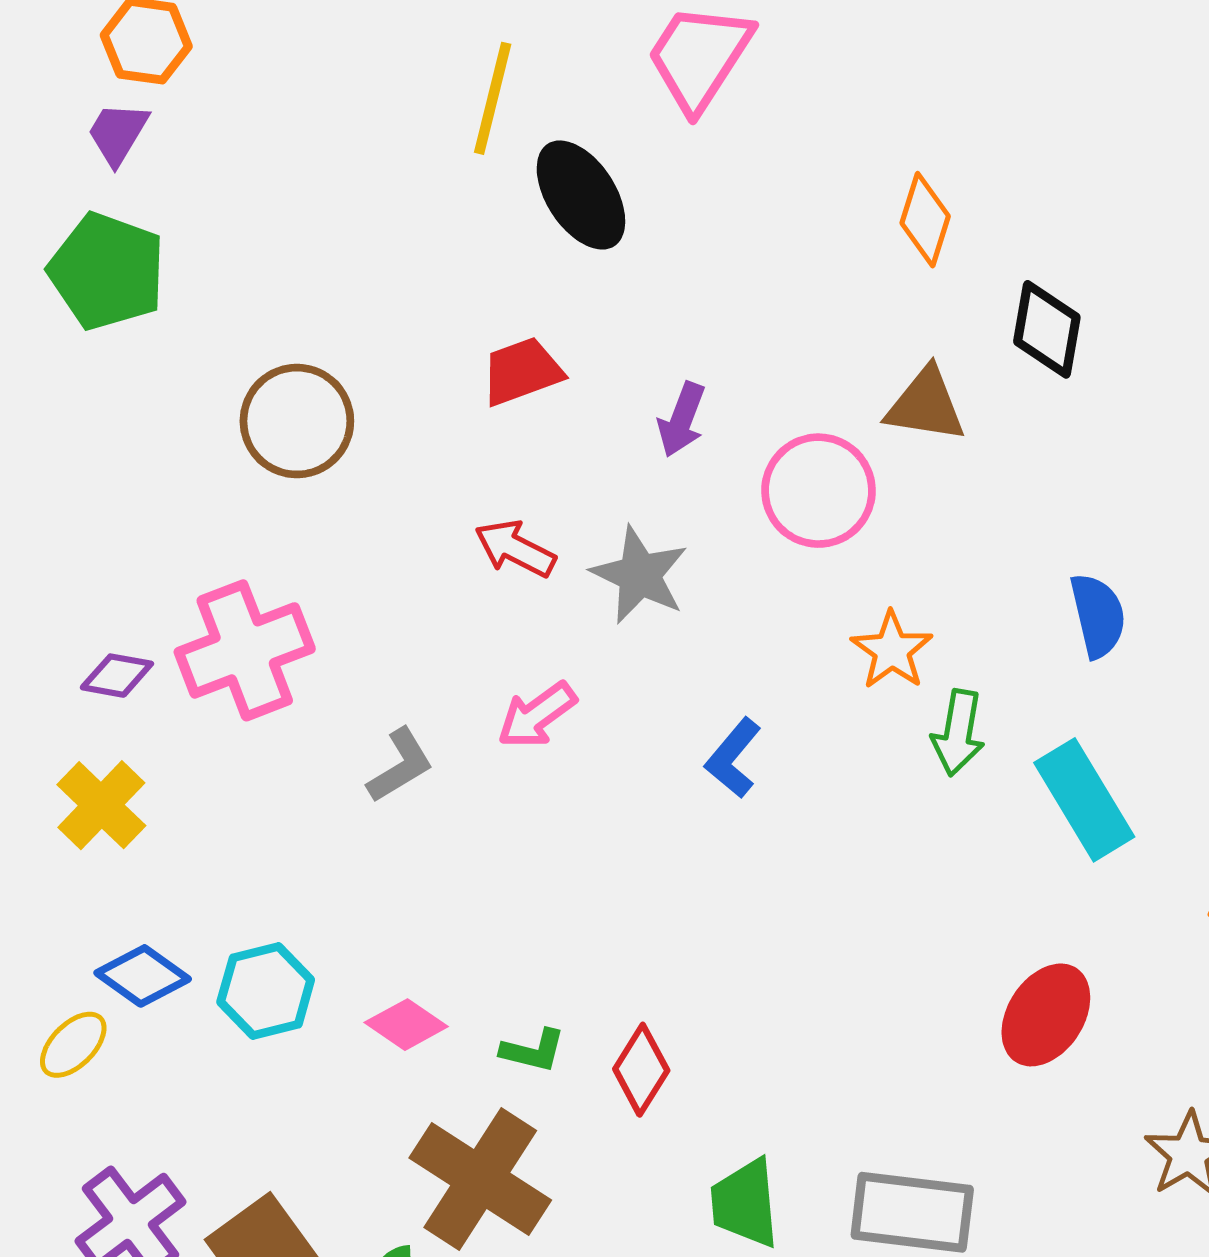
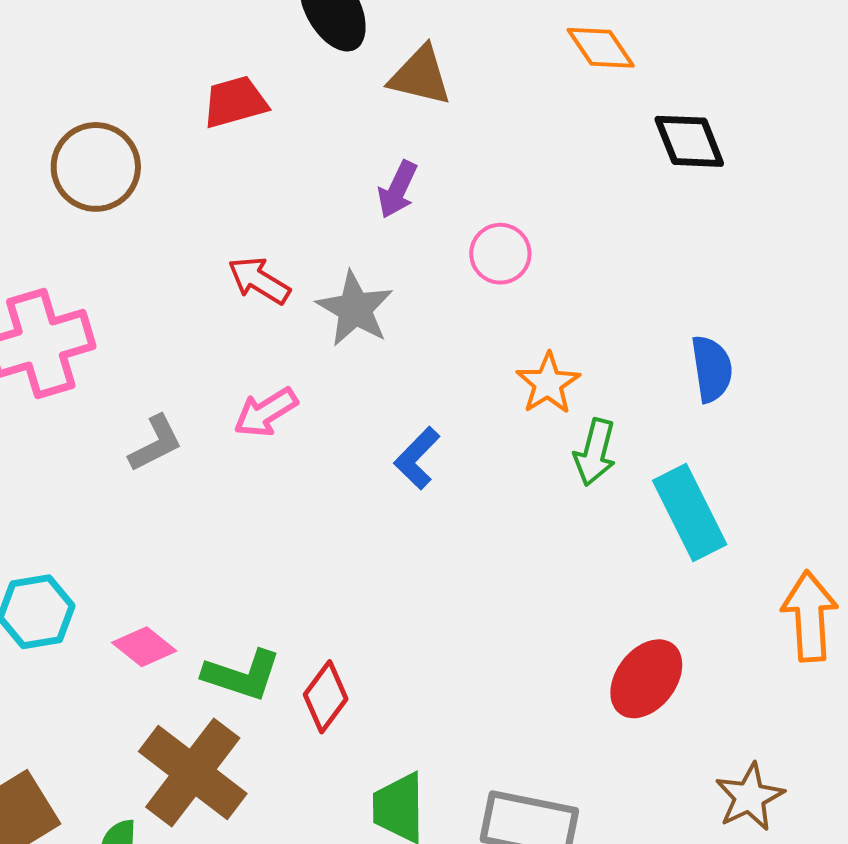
orange diamond: (925, 220) -> (601, 48), turned -56
black diamond: (1047, 329) -> (689, 141), turned -36
red trapezoid: (522, 371) -> (235, 102), moved
brown triangle: (926, 405) -> (420, 76), moved
pink circle: (818, 491) -> (500, 254), size x0.7
green L-shape: (533, 1051) -> (242, 675), size x1.5

